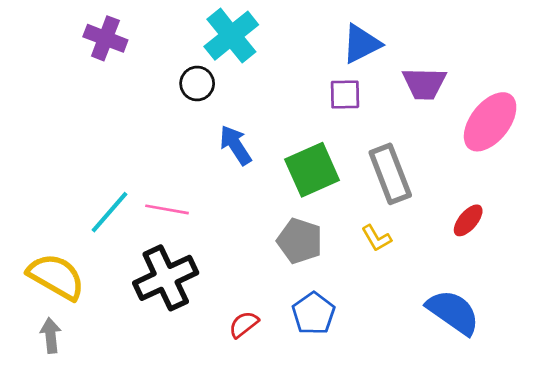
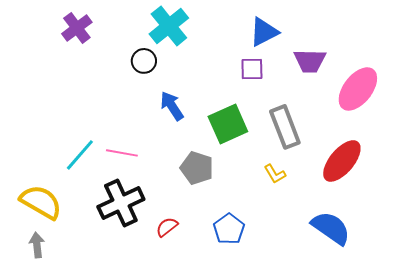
purple cross: (105, 38) -> (77, 28), turned 32
red ellipse: (468, 220) -> (342, 161), size x1.8
gray pentagon: (300, 241) -> (197, 168), moved
red semicircle: (244, 324) -> (167, 227), moved

